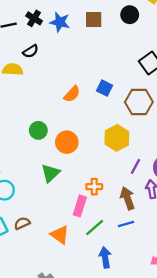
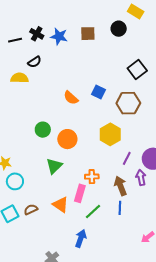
orange semicircle: (72, 94) -> (71, 98), turned 91
blue line: (126, 224) -> (120, 208), turned -72
orange triangle: (60, 235) -> (61, 205), moved
blue arrow: (105, 258) -> (81, 238), moved, turned 30

